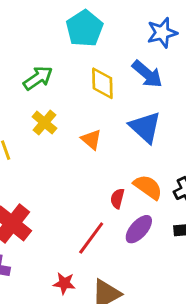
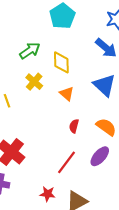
yellow diamond: (102, 83) -> (61, 62), moved
red semicircle: (117, 198) -> (74, 126), moved

